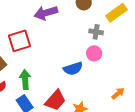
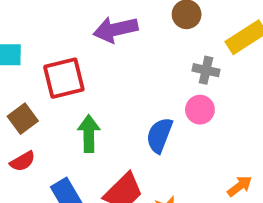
blue semicircle: (73, 69) -> (159, 135), turned 126
green arrow: (25, 79) -> (89, 134), moved

